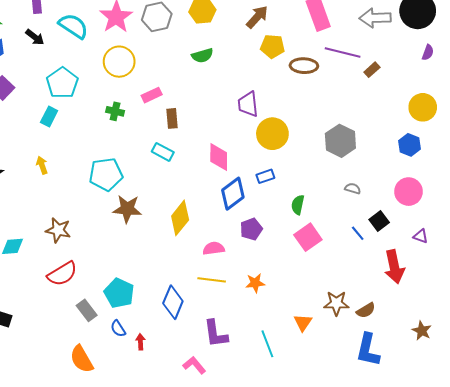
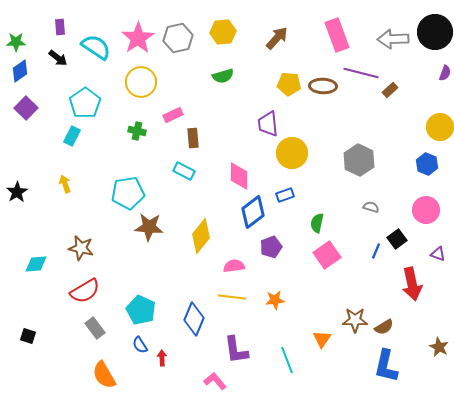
yellow pentagon: (272, 46) -> (289, 84), moved
blue line: (358, 233) -> (376, 251), turned 63
gray rectangle: (87, 310) -> (95, 328), moved

